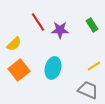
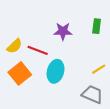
red line: (38, 22) -> (38, 50), moved, turned -36
green rectangle: (92, 25) -> (97, 26), turned 40

